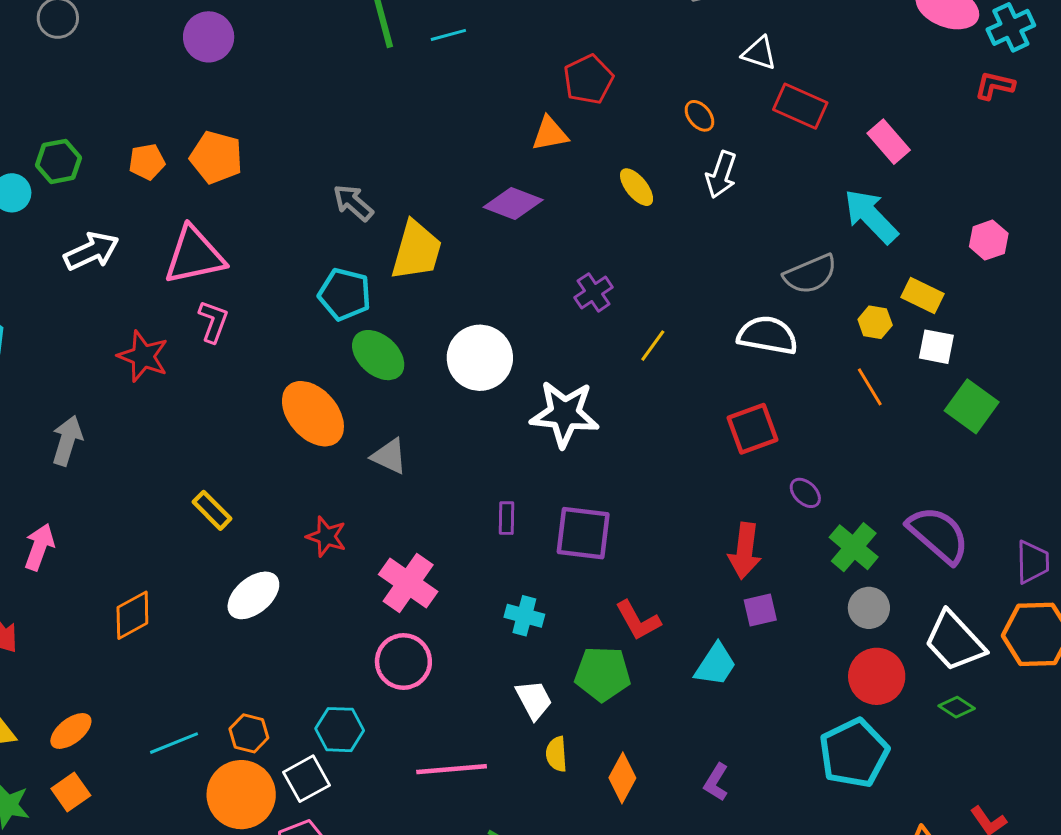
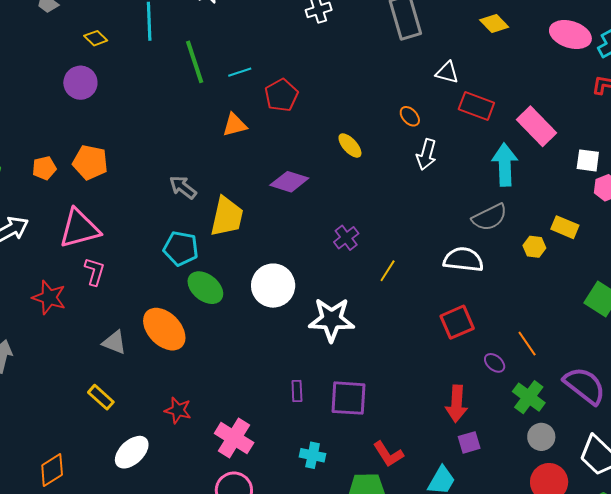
red pentagon: (588, 79) -> (281, 95), moved
orange triangle: (550, 134) -> (235, 125), moved
pink rectangle: (889, 142) -> (536, 126), size x1.4
yellow ellipse: (637, 187) -> (350, 146), moved
cyan arrow: (871, 216) -> (505, 165), moved, turned 45
white square: (936, 347) -> (588, 160), moved
orange line: (870, 387) -> (527, 344), moved
gray triangle: (389, 456) -> (114, 342), moved

